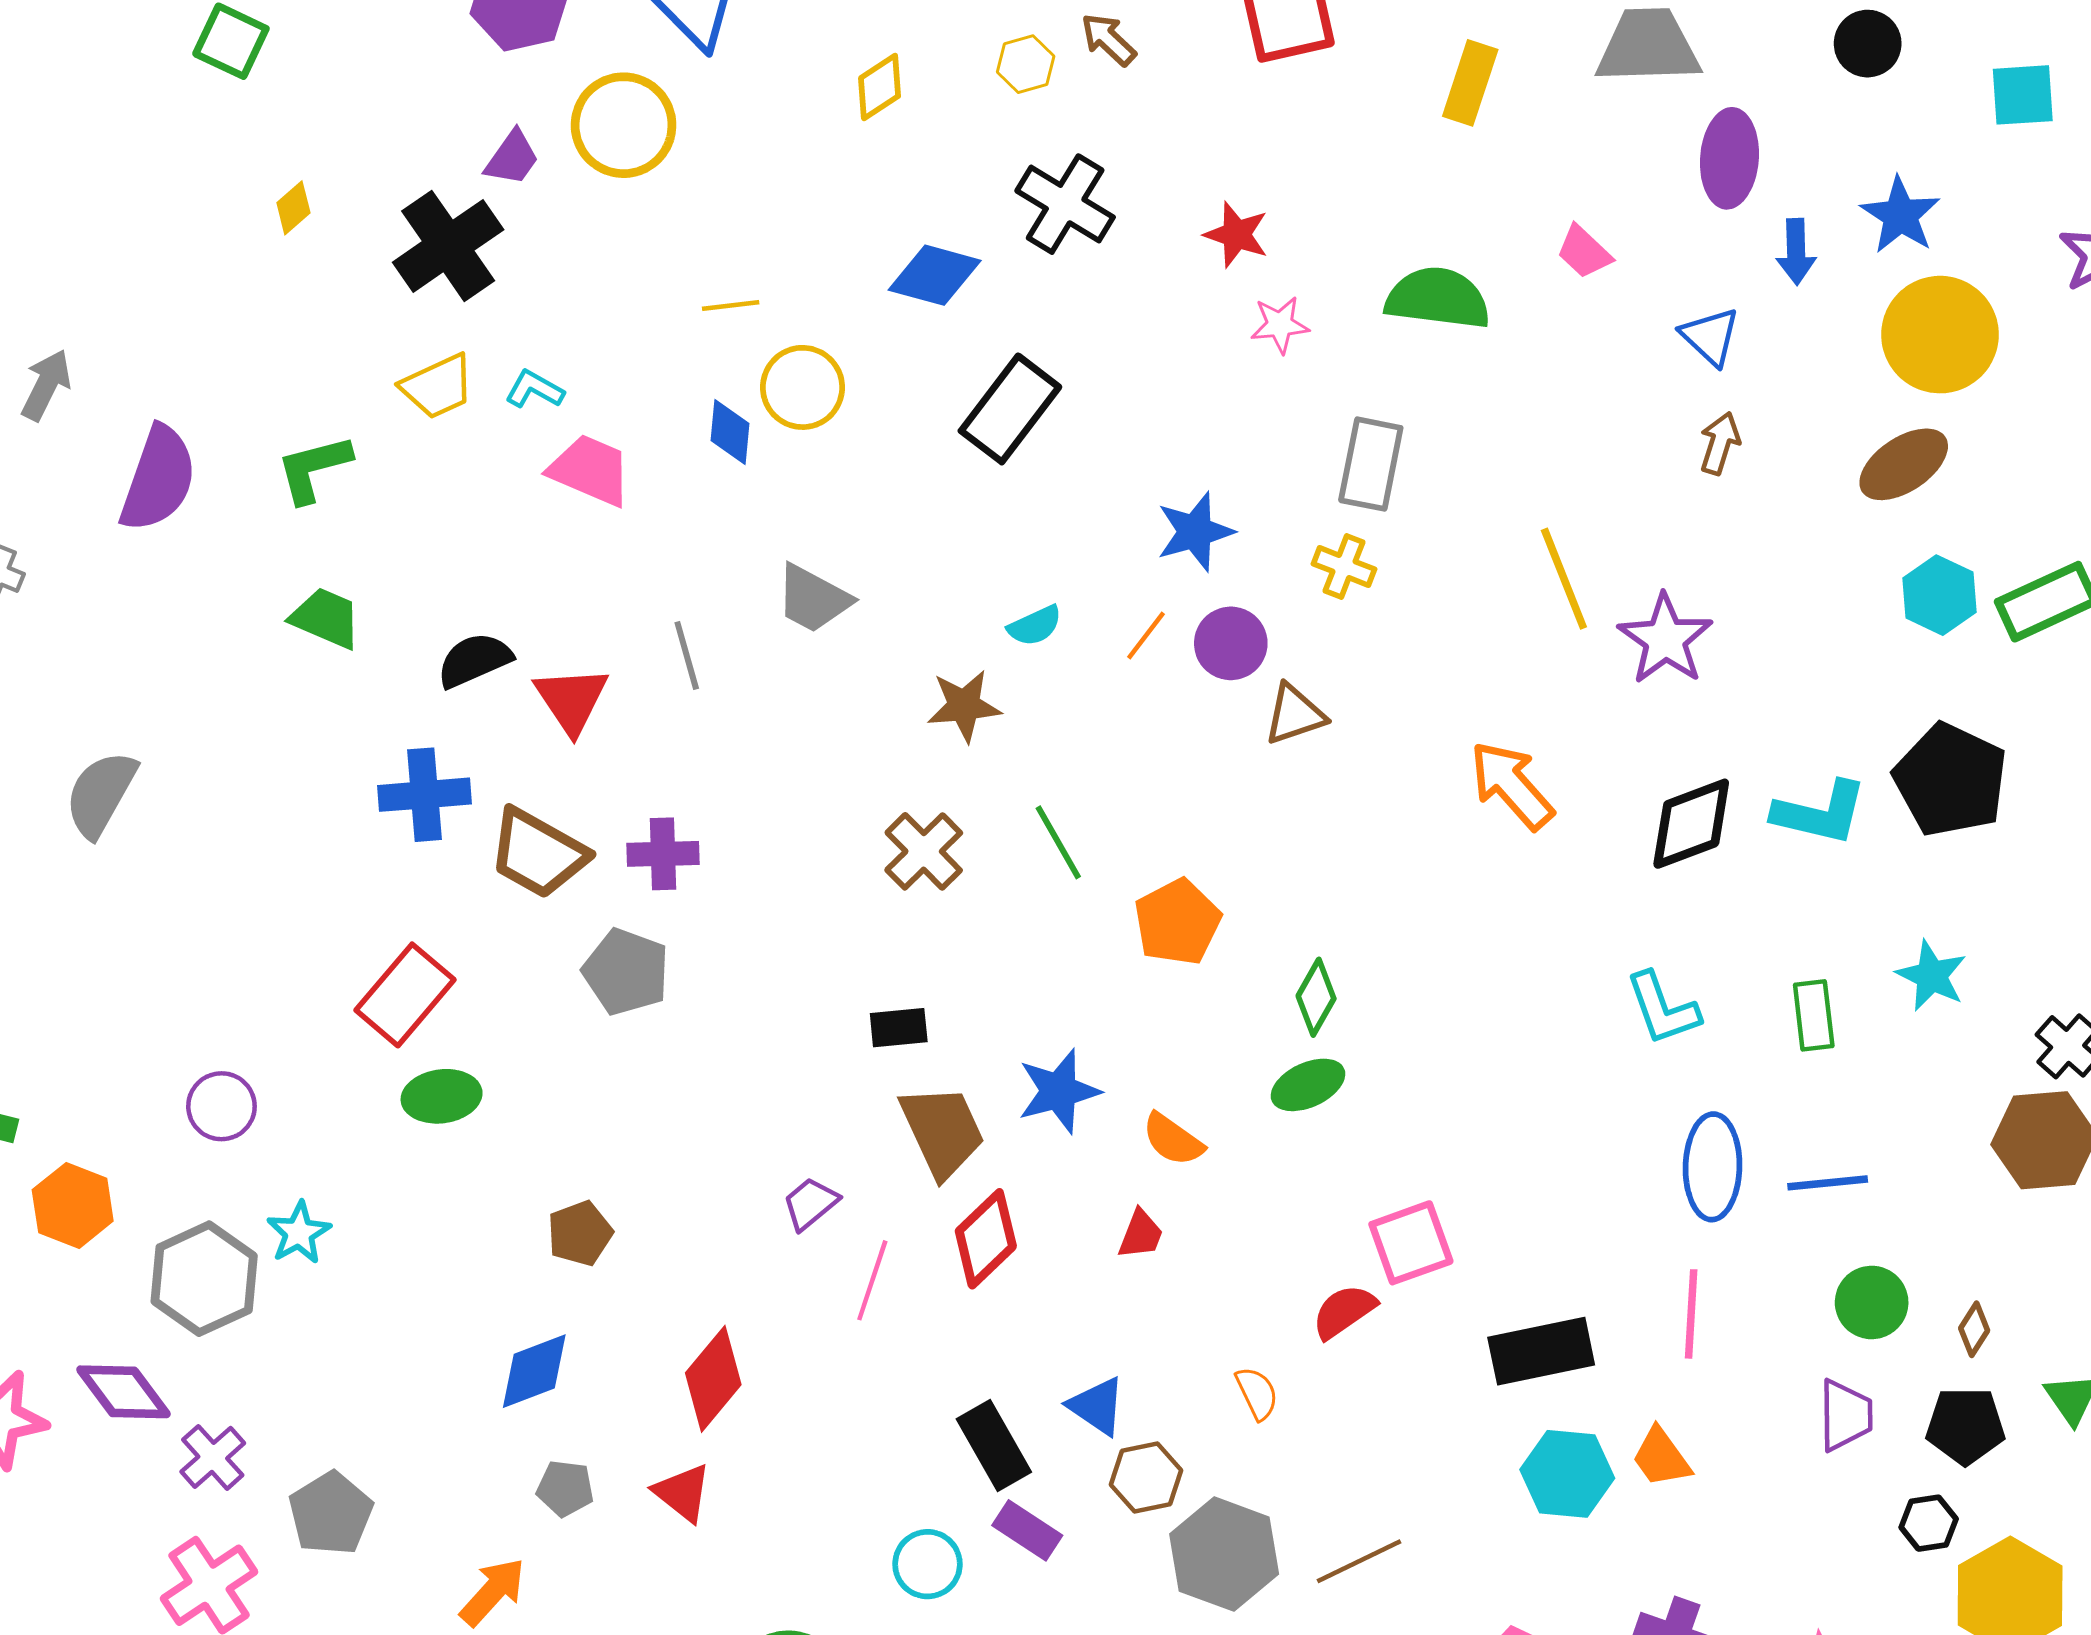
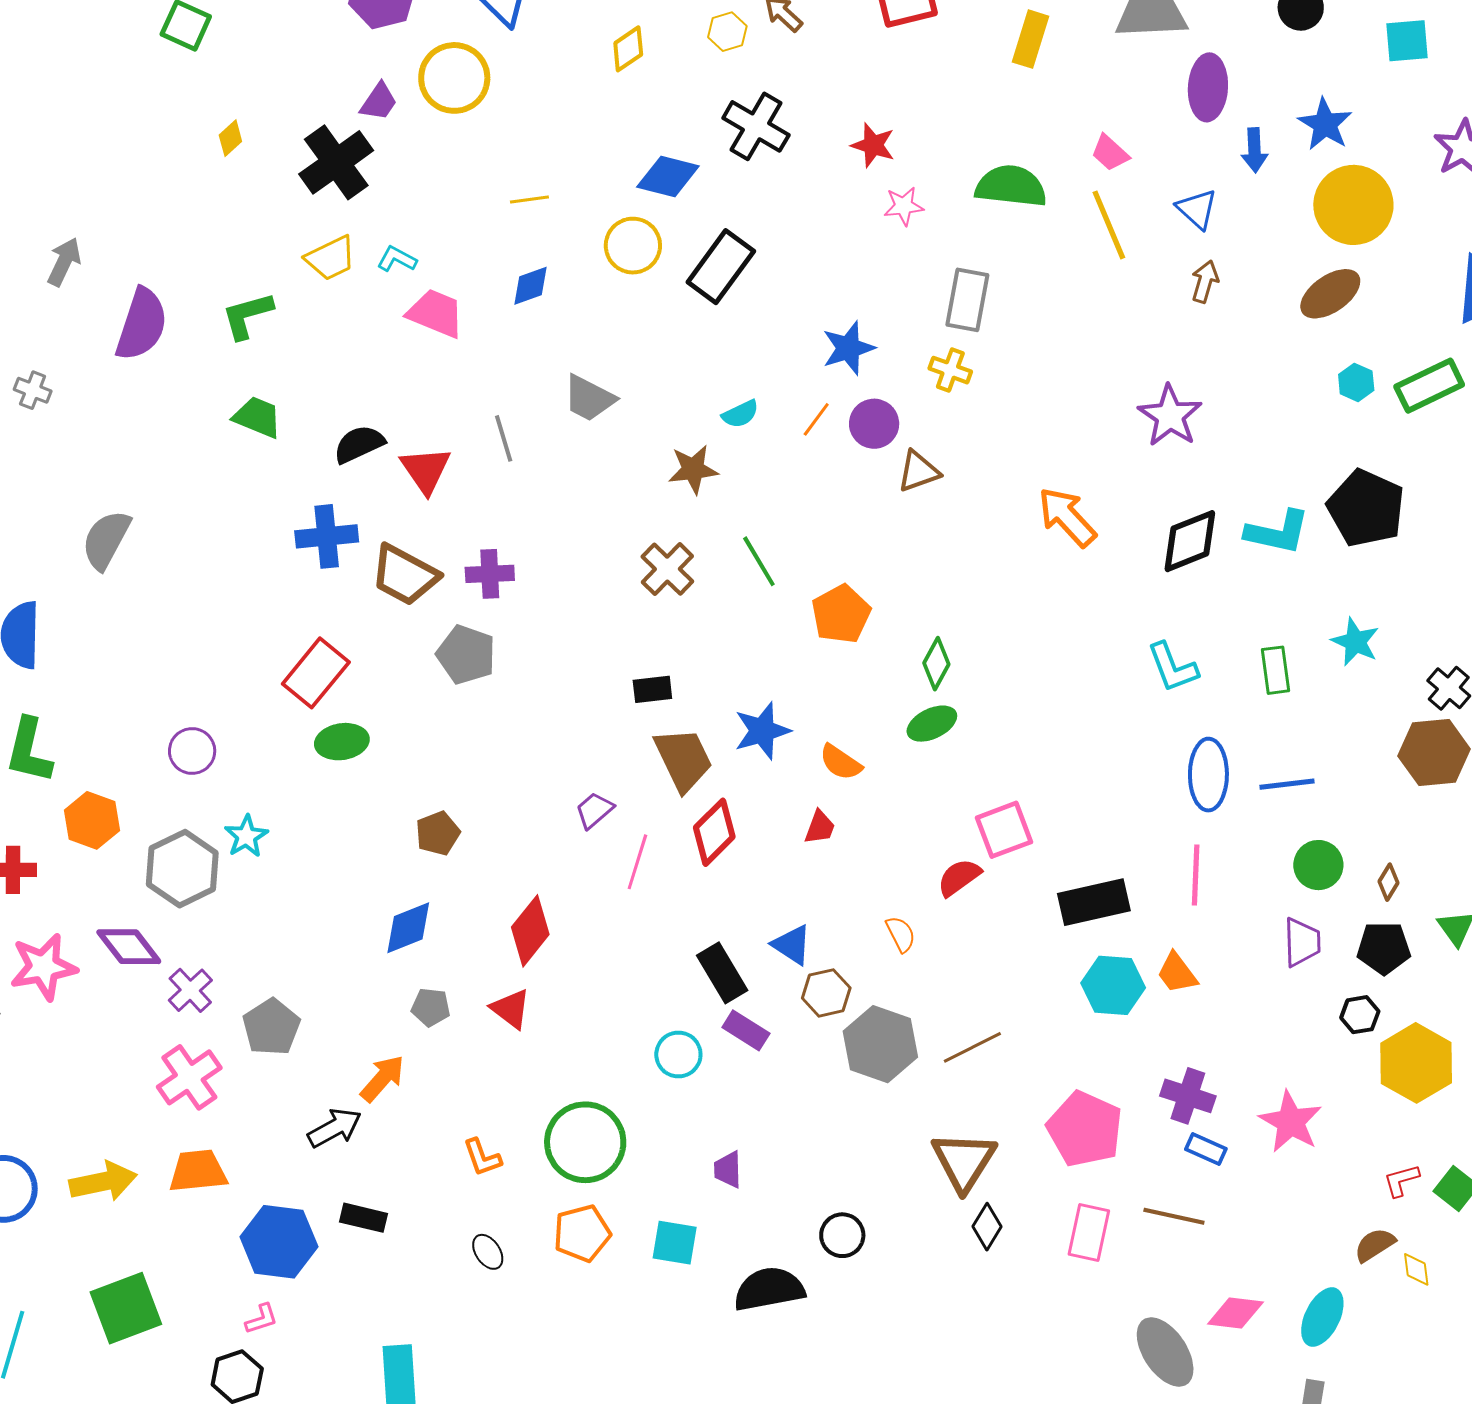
yellow circle: (803, 387) -> (633, 246), moved
blue diamond: (730, 432) -> (530, 286), turned 66
yellow line: (1564, 579) -> (1109, 225), moved
cyan hexagon: (1940, 595) -> (1356, 382), size x0.7

